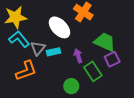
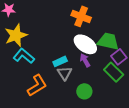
white ellipse: (59, 27) -> (85, 44), moved
gray triangle: (38, 48) -> (65, 73), moved
green rectangle: (93, 71) -> (114, 72), moved

